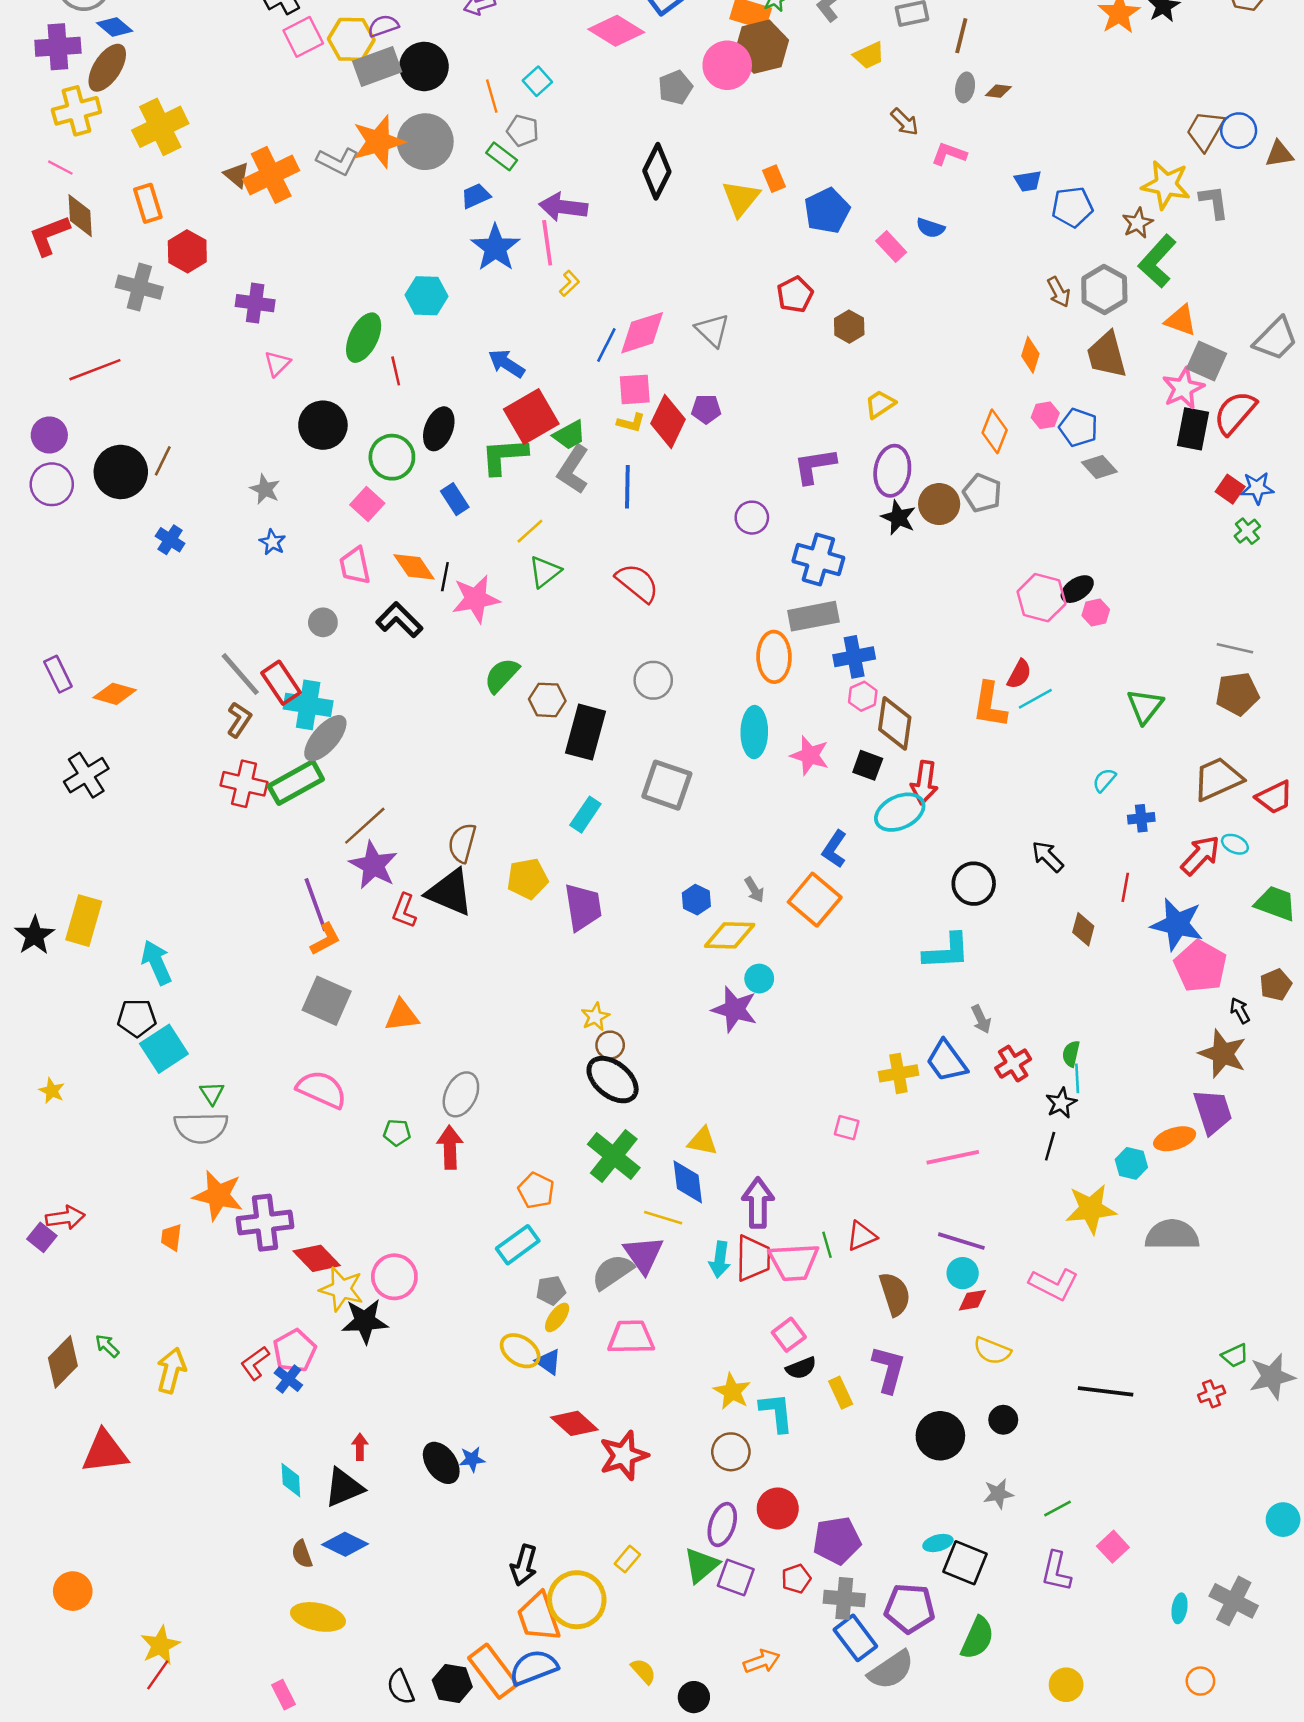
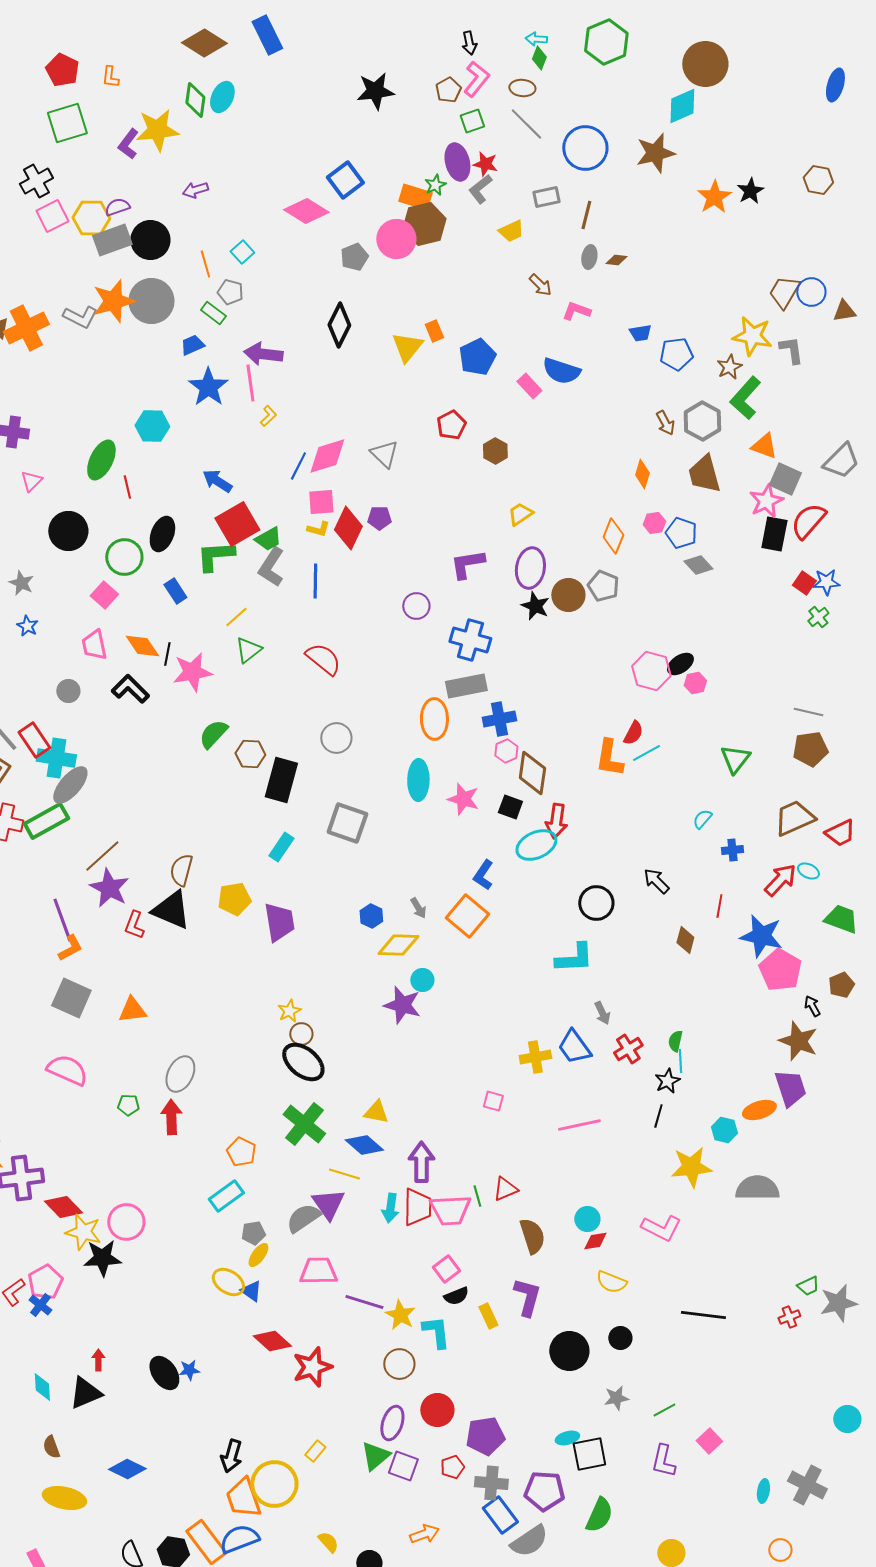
blue semicircle: (931, 228) -> (561, 371), size x1.6
blue diamond: (688, 1182) -> (364, 1145), turned -42
purple line: (961, 1241) -> (364, 1302), moved
blue diamond: (345, 1544) -> (127, 1469), moved
black square: (965, 1563) -> (589, 1454), turned -33

